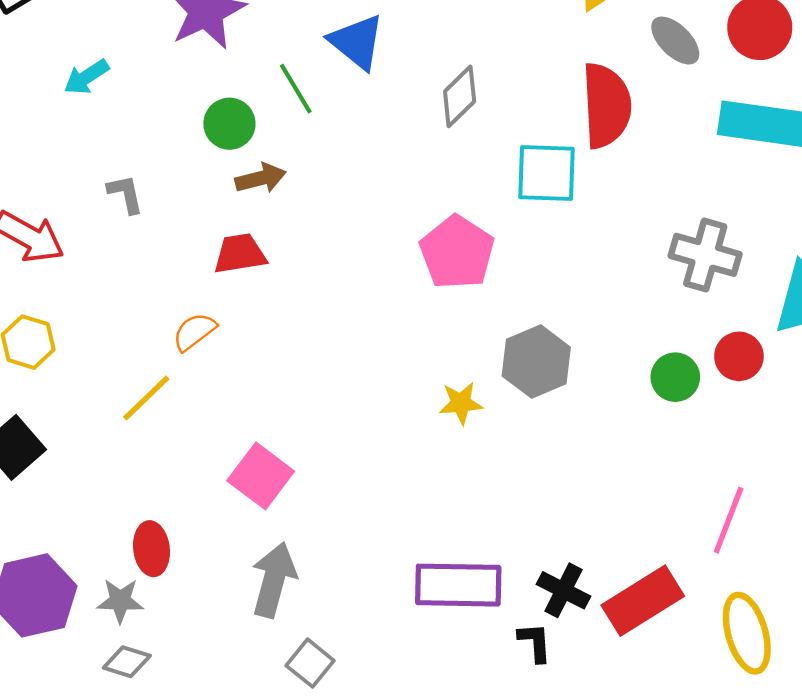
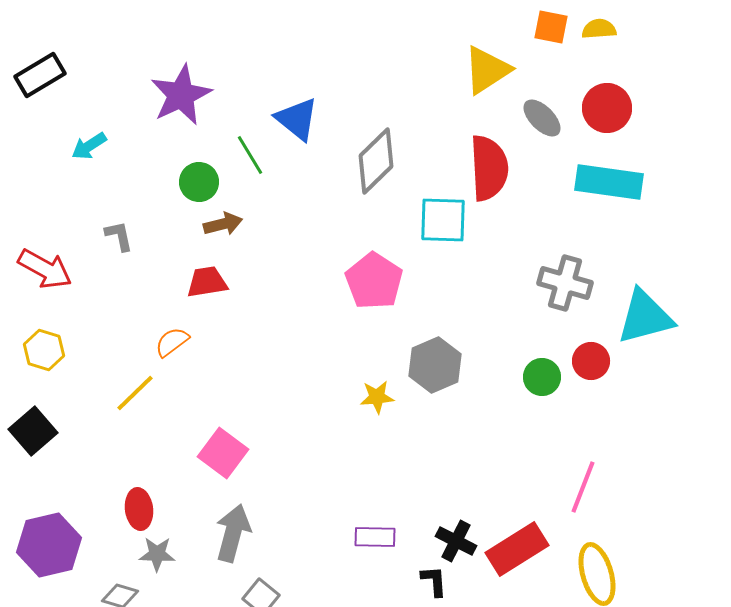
gray diamond: (460, 96) -> (376, 161), size x1.4
purple rectangle: (458, 585) -> (375, 537), size x0.6
gray star: (120, 601) -> (157, 554), moved

